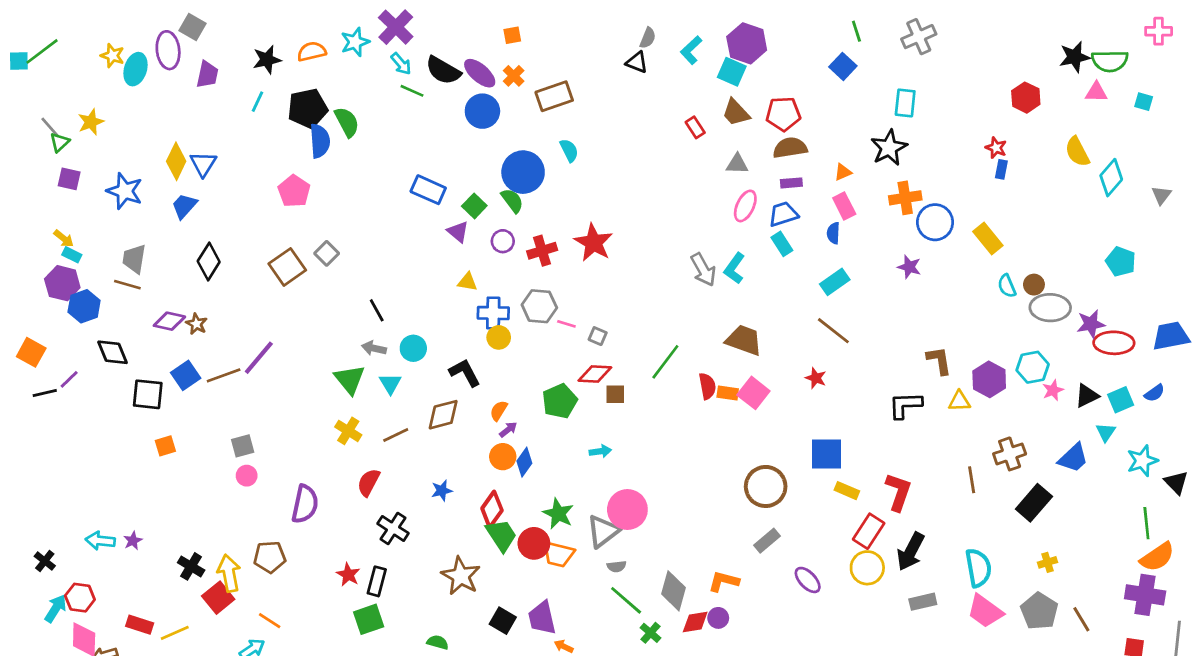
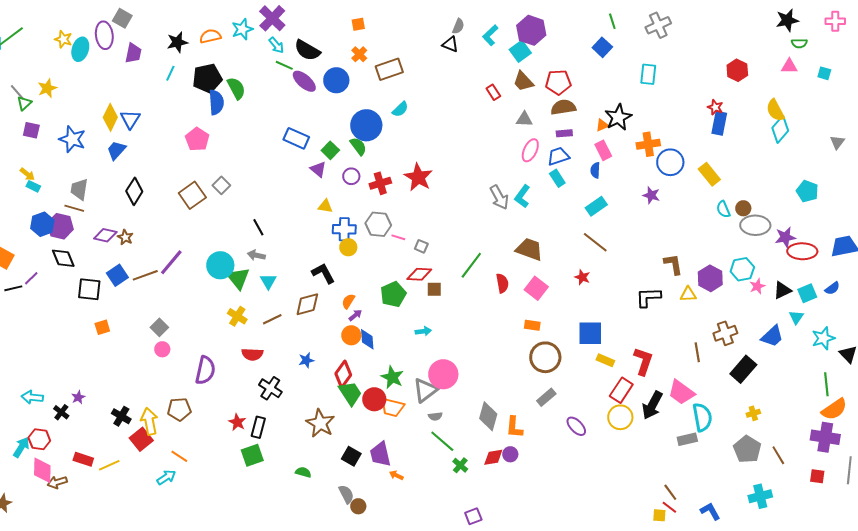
black star: (1075, 57) -> (787, 20), moved
green semicircle: (1110, 61) -> (799, 43), size x0.6
cyan square: (732, 72) -> (520, 51), turned 30
purple ellipse: (480, 73) -> (304, 81), moved
black star: (889, 148) -> (618, 117), moved
cyan semicircle: (569, 150) -> (400, 109), turned 72
blue rectangle: (1001, 169) -> (719, 123), size x1.6
cyan diamond: (1111, 178) -> (780, 129), moved
purple hexagon: (62, 283) -> (60, 226), moved
cyan circle: (413, 348) -> (220, 265), moved, size x1.4
orange rectangle: (728, 393) -> (532, 325), moved
gray square: (243, 446) -> (159, 327), turned -30
blue diamond: (524, 462) -> (367, 339), turned -40
red semicircle: (369, 482) -> (252, 354), turned -115
cyan arrow: (100, 541) -> (32, 397), moved
black cross: (45, 561) -> (61, 412), moved
orange L-shape: (724, 581) -> (514, 427), turned -100
gray diamond: (673, 591) -> (488, 416), moved
gray rectangle: (923, 602) -> (687, 439), moved
pink trapezoid: (985, 611) -> (681, 392), moved

